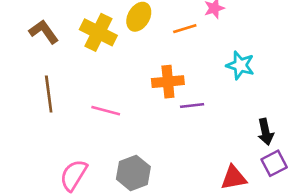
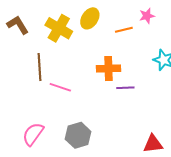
brown line: (49, 94) -> (40, 67), moved

